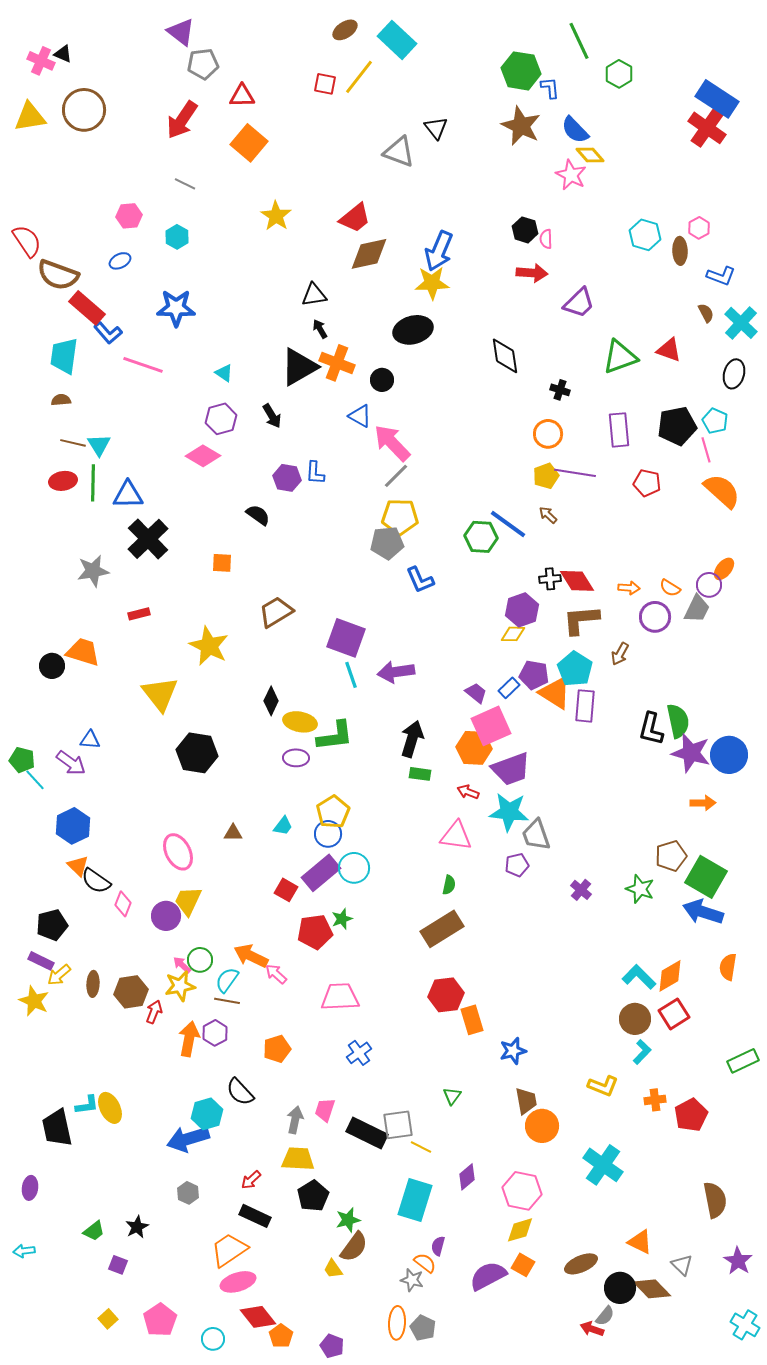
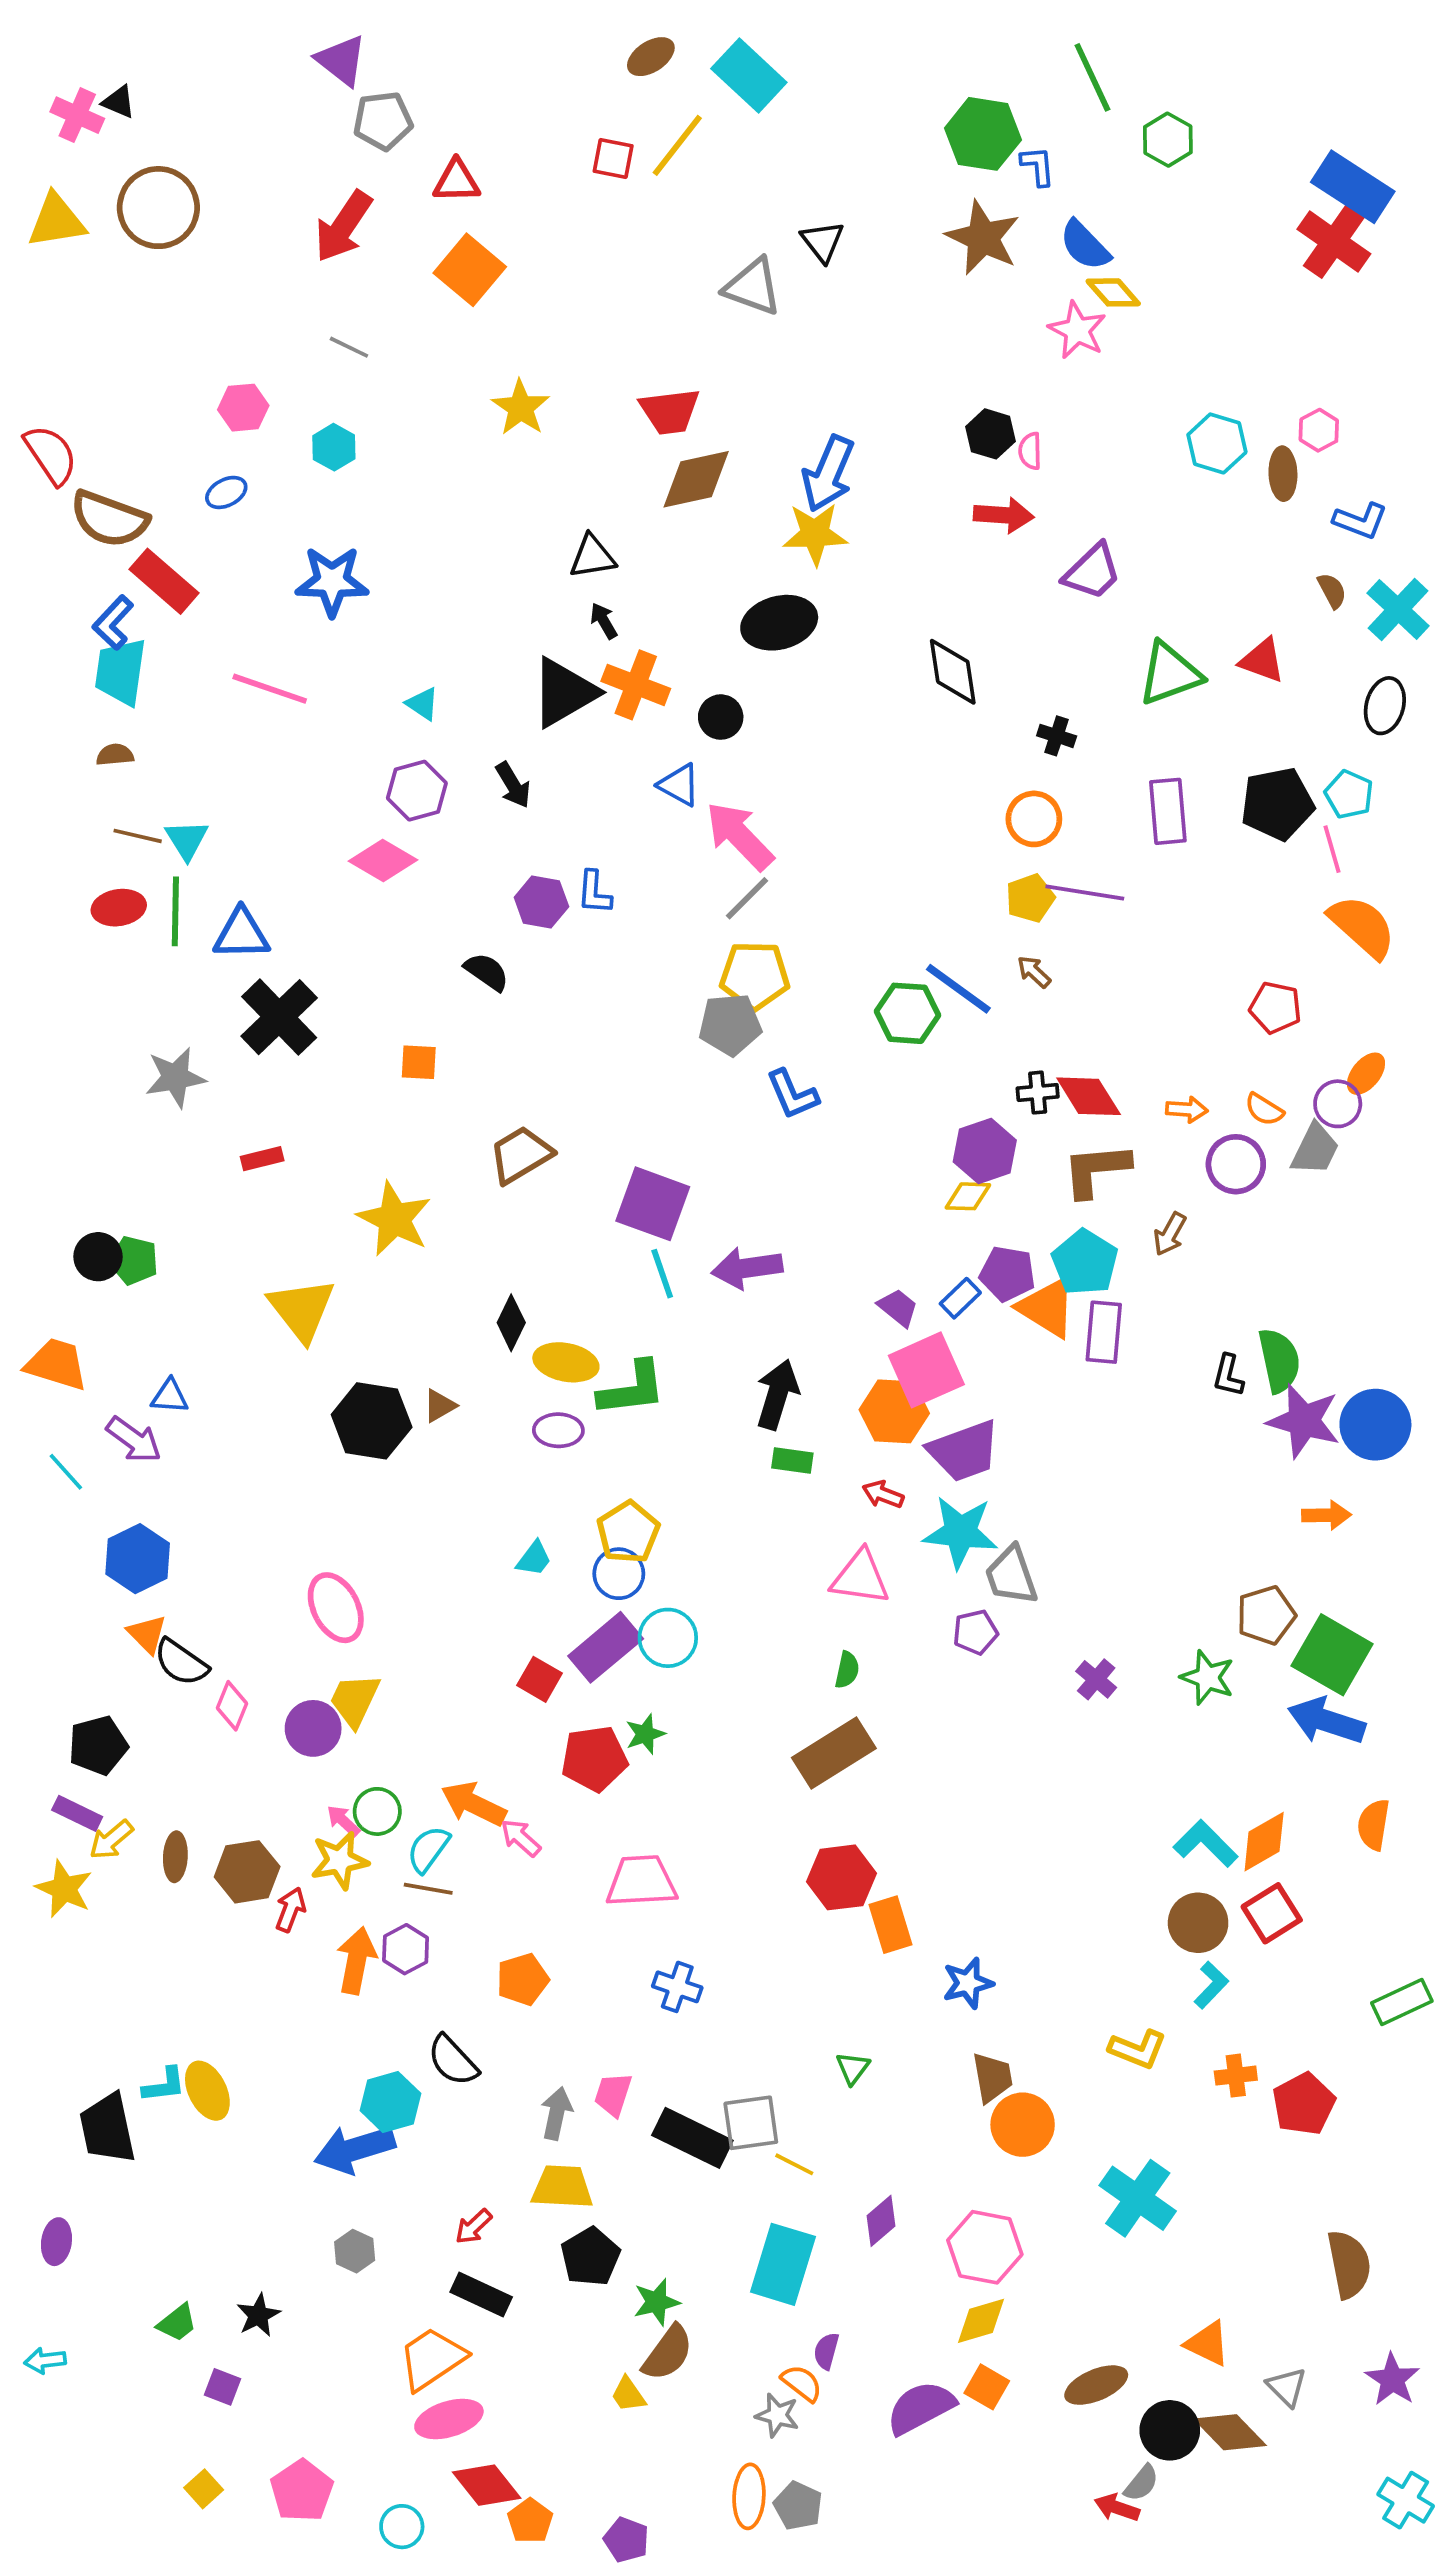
red trapezoid: (355, 218) -> (670, 411), turned 32
blue L-shape: (108, 333) -> (113, 623), moved, turned 84
red pentagon: (647, 483) -> (1275, 1008), moved
orange trapezoid: (83, 652) -> (56, 1364), moved
black L-shape: (651, 729) -> (1228, 1376), size x0.7
green pentagon: (22, 760) -> (134, 1260), moved
brown triangle: (233, 833) -> (440, 1406), moved, turned -30
blue cross: (359, 1053) -> (677, 1987), turned -35

